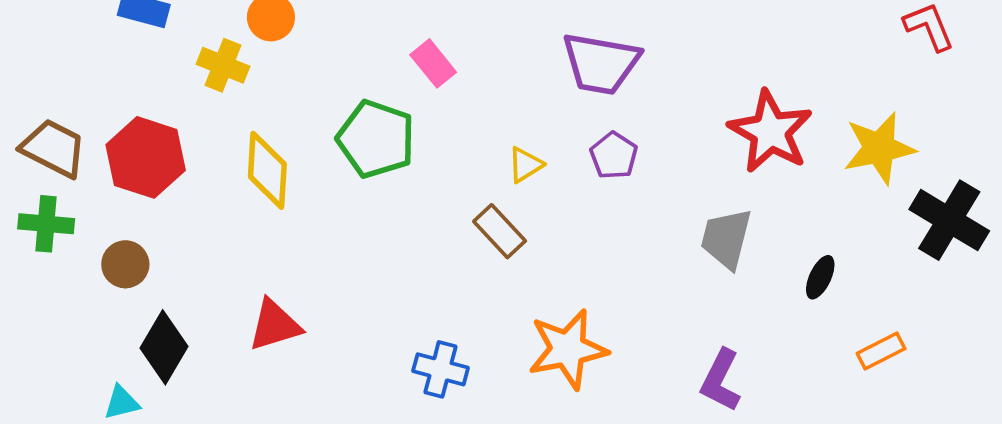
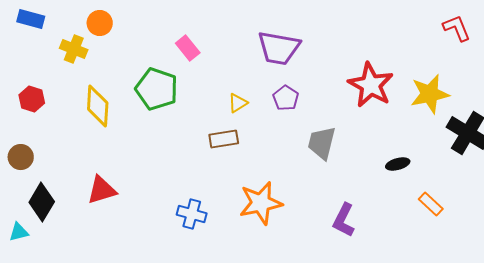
red hexagon: (146, 157) -> (32, 99), size x0.6
brown rectangle: (500, 231) -> (224, 139), turned -56
gray trapezoid: (726, 239) -> (322, 143), moved
black ellipse: (820, 277) -> (398, 164), turned 50
orange rectangle: (881, 351) -> (431, 204), turned 70

